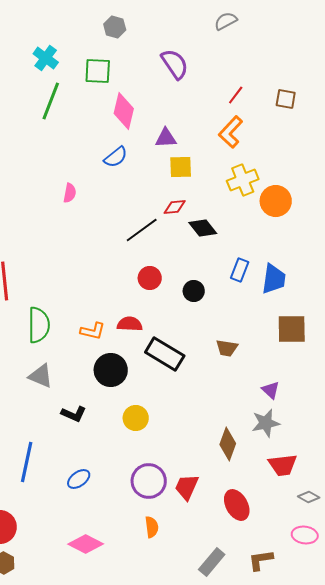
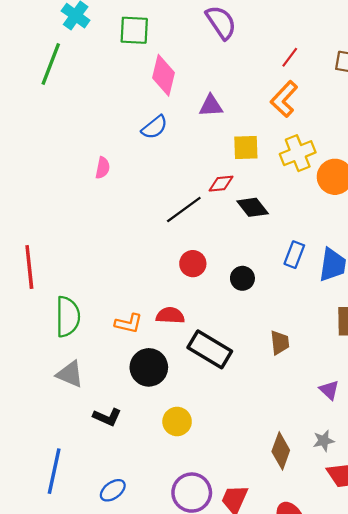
green line: (51, 101) -> (51, 64), moved
yellow square: (181, 167) -> (246, 147), moved
brown trapezoid: (227, 348) -> (280, 343), turned -105
gray star: (266, 423) -> (324, 441), moved, size x0.7

